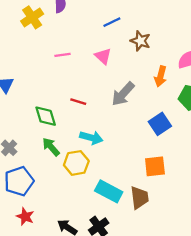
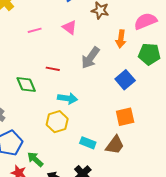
green arrow: (51, 147) -> (35, 159), moved
cyan rectangle: (109, 191) -> (88, 143), size x0.7
brown trapezoid: (139, 198) -> (115, 145), turned 50

